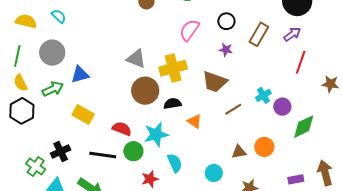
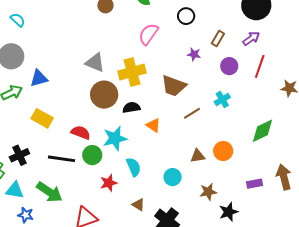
black circle: (226, 21) -> (186, 16), moved
brown rectangle: (259, 34) -> (218, 38), size x0.7
purple star: (226, 50) -> (194, 54), moved
purple circle: (282, 107) -> (229, 66), moved

